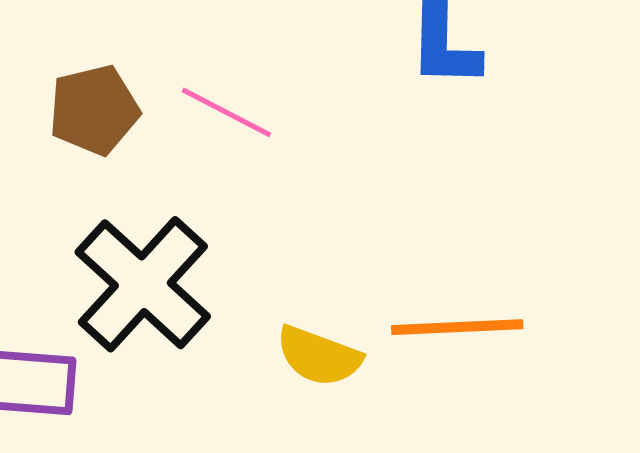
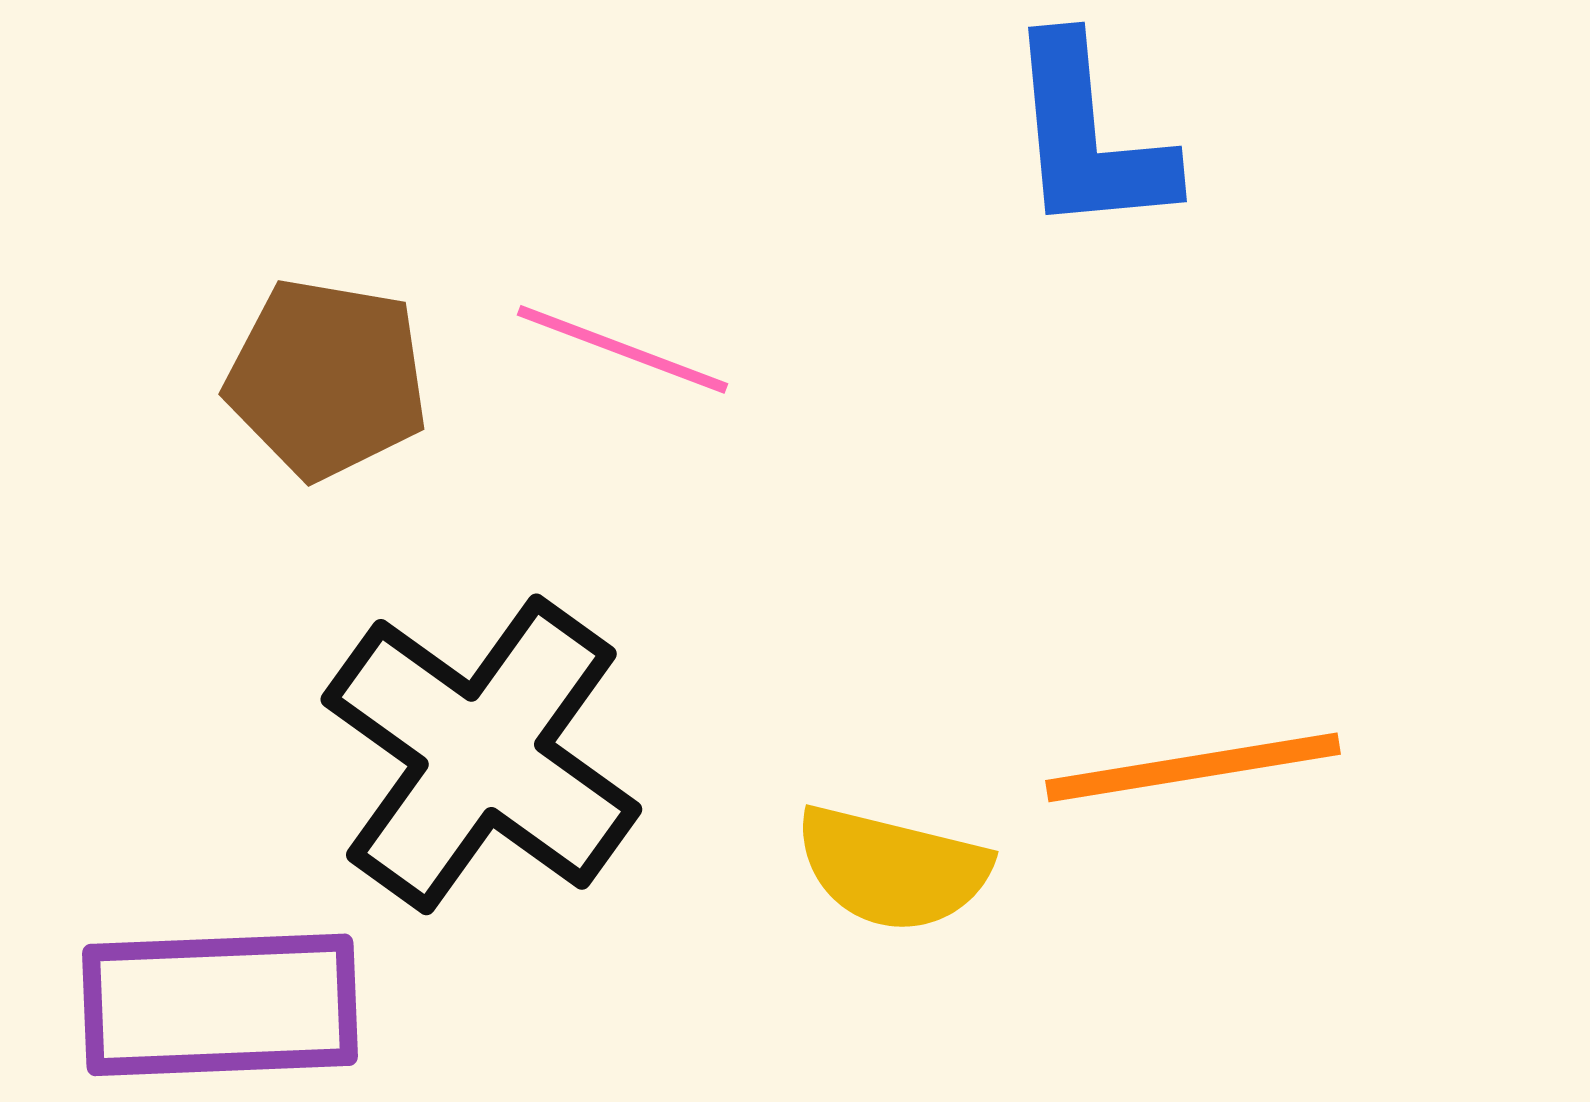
brown pentagon: (94, 110) -> (327, 379), turned 30

